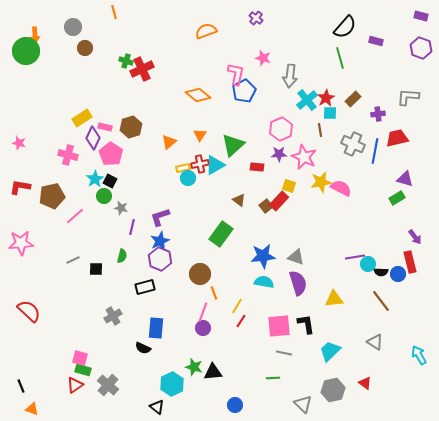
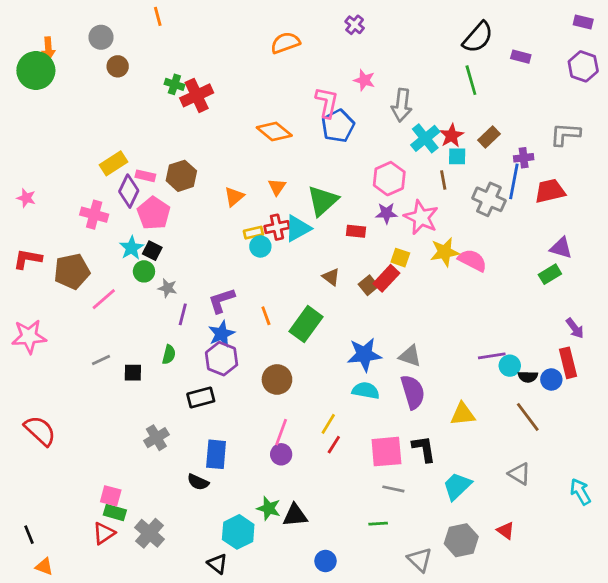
blue line: (375, 151) -> (514, 181), moved
orange line: (214, 293) -> (266, 316), moved

